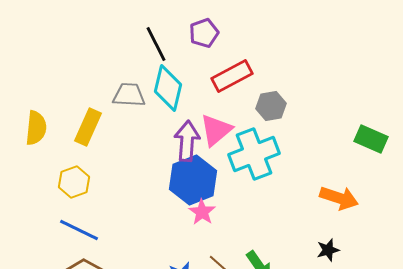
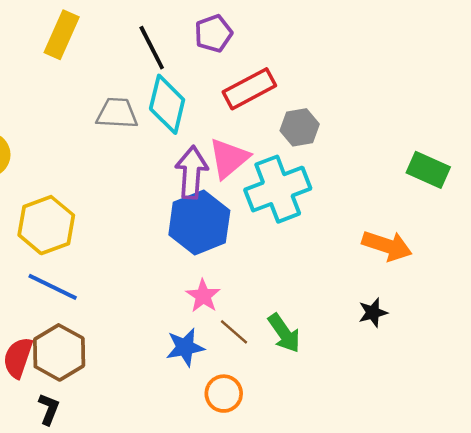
yellow rectangle: (88, 127) -> (62, 35), moved
yellow hexagon: (74, 182) -> (46, 225), size x1.4
pink star: (202, 212) -> (203, 296), moved

